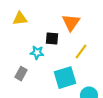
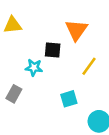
cyan square: (65, 78) -> (69, 99), size x0.6

